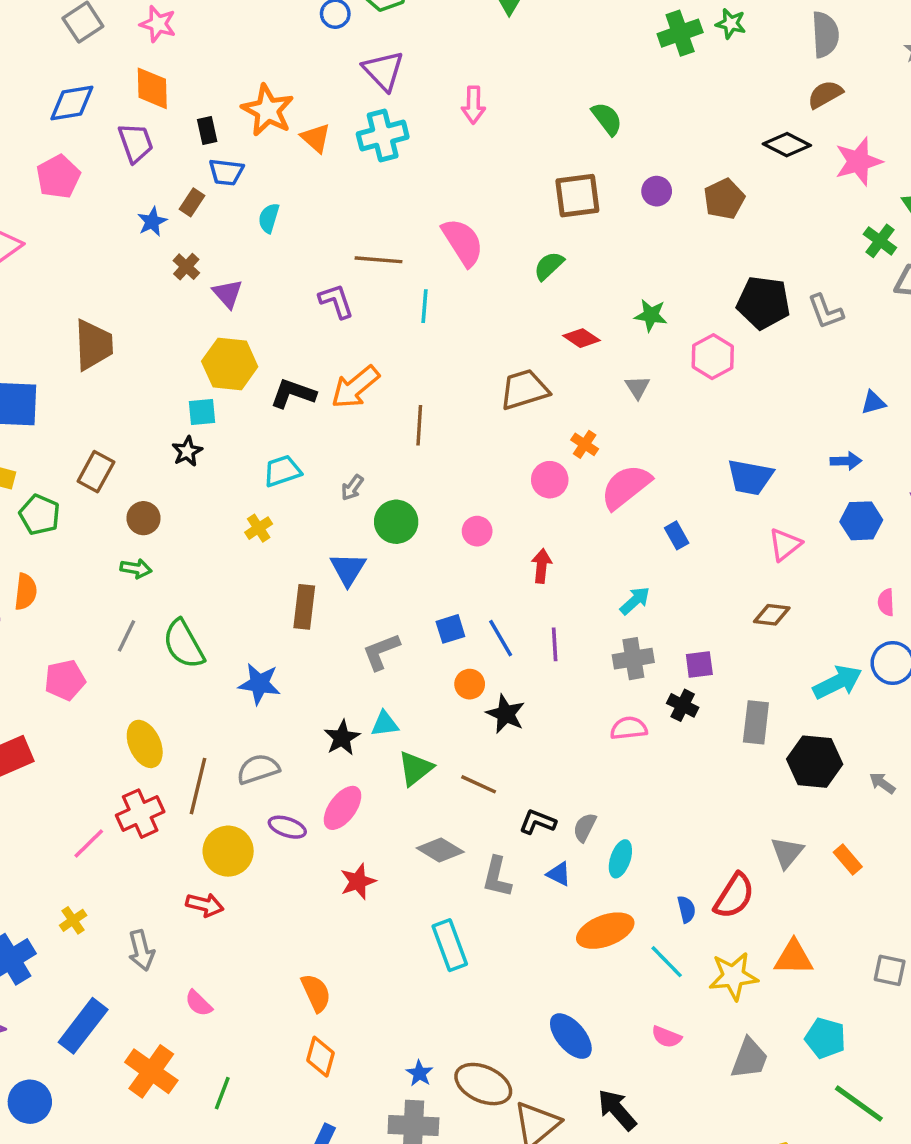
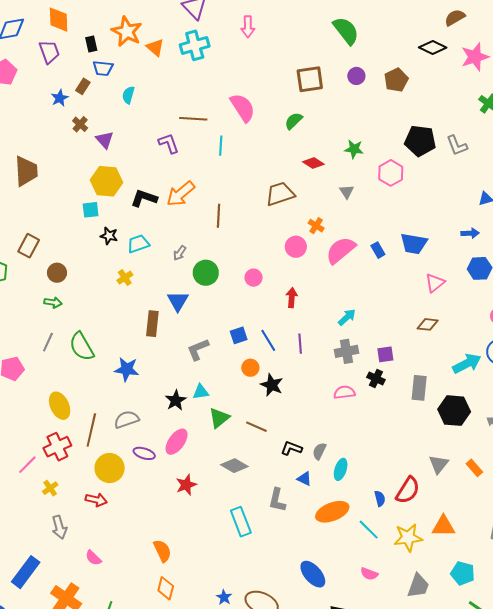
green semicircle: (607, 119) -> (346, 31), moved, size x1.4
black star: (187, 451) -> (109, 236), moved, turned -30
blue rectangle: (677, 535) -> (378, 250), moved
gray L-shape: (497, 877) -> (277, 500), moved
yellow cross: (73, 920) -> (50, 488), moved

